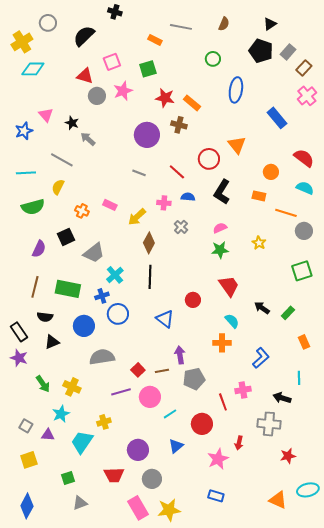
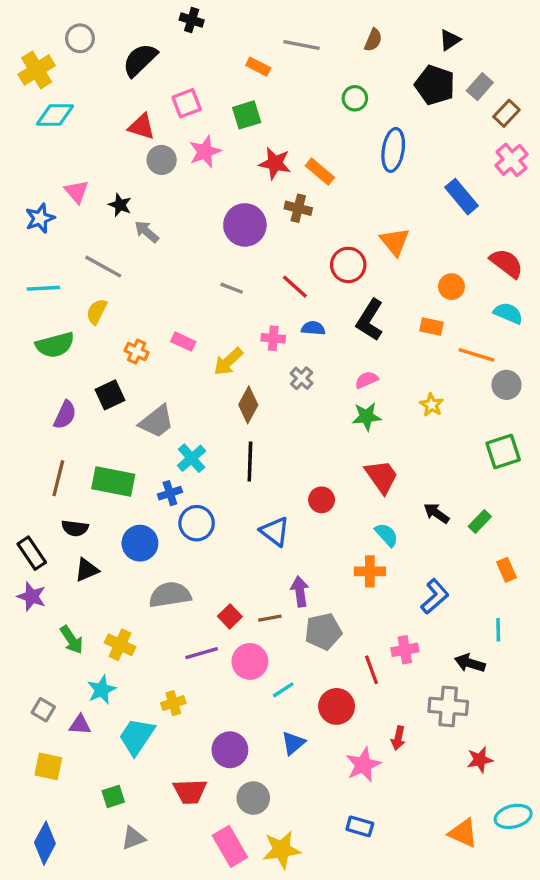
yellow square: (29, 460) -> (48, 766), turned 30

